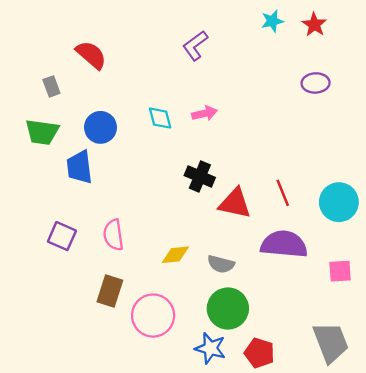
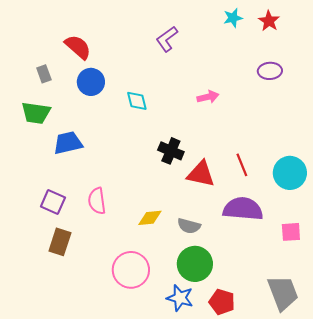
pink arrow: (205, 113) -> (208, 97), moved
blue circle: (100, 127) -> (91, 82), moved
blue trapezoid: (79, 167) -> (68, 143), turned 84
brown rectangle: (110, 291) -> (60, 242), moved

